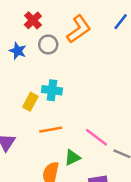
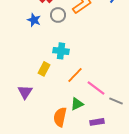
yellow rectangle: (30, 102) -> (44, 69), moved
orange line: (51, 130) -> (75, 75), moved, turned -36

